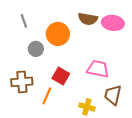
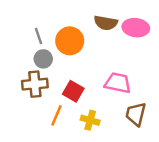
gray line: (24, 21) -> (38, 36), moved
brown cross: (22, 82) -> (35, 84), moved
yellow cross: (87, 107) -> (90, 120), moved

